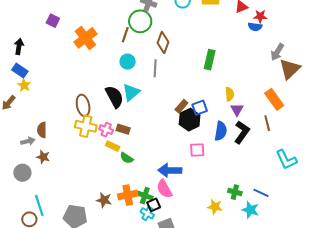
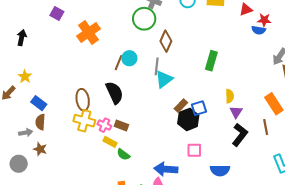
brown line: (125, 35) -> (118, 63), moved
blue rectangle: (20, 71) -> (39, 103), moved
cyan triangle: (131, 92) -> (164, 79), moved
blue semicircle: (221, 131) -> (220, 170), moved, turned 78

